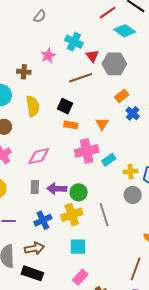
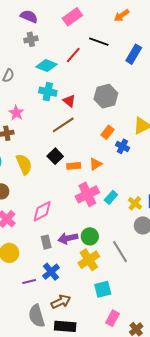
cyan diamond: (125, 31) -> (46, 66), moved
pink star: (48, 56) -> (16, 113), moved
gray hexagon: (114, 64) -> (106, 96), moved
black square: (65, 106) -> (55, 156), turned 35
orange triangle: (102, 124) -> (96, 164), turned 40
orange rectangle: (71, 125) -> (74, 166), moved
yellow cross: (130, 172) -> (135, 203), turned -32
blue cross: (43, 220) -> (51, 272), moved

